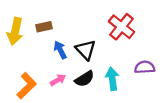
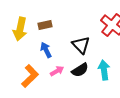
blue arrow: (60, 50) -> (46, 50), moved

